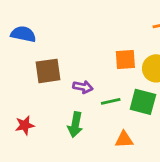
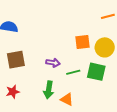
brown square: (48, 71) -> (16, 60), moved
orange triangle: (124, 139) -> (67, 99), moved, turned 32

